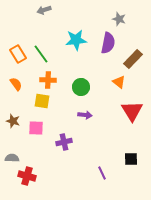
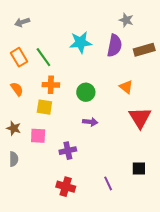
gray arrow: (44, 10) -> (22, 22), moved
brown rectangle: (133, 59) -> (144, 50), moved, turned 30
gray semicircle: (12, 158) -> (14, 159), moved, turned 88
red cross: (27, 176) -> (66, 187), moved

